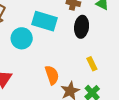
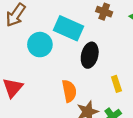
black ellipse: (82, 27) -> (90, 55), moved

